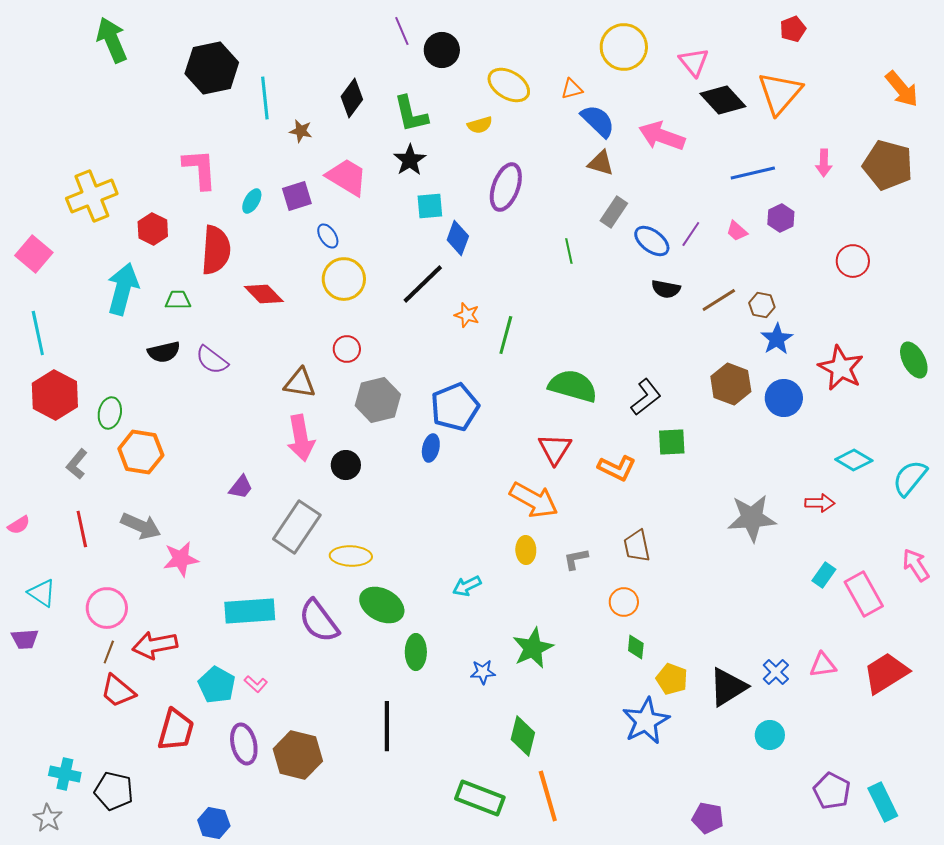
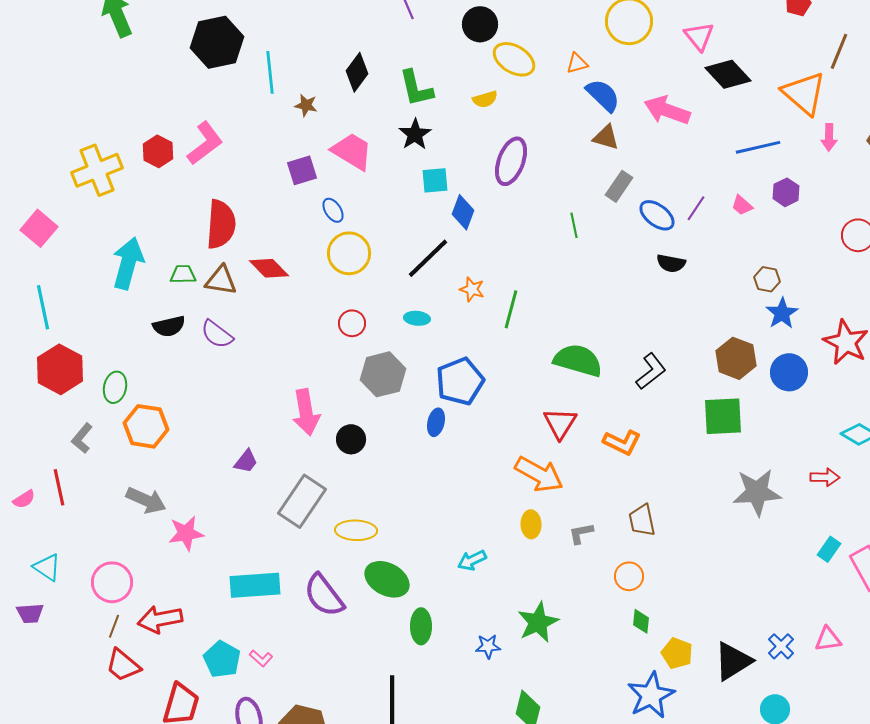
black circle: (442, 50) -> (480, 24), moved
orange triangle: (780, 93) -> (804, 93), moved, turned -30
pink L-shape: (200, 169) -> (205, 143), turned 57
cyan ellipse: (252, 201) -> (417, 318), moved, turned 65
red hexagon: (153, 229) -> (158, 151), moved
brown line: (719, 300) -> (839, 51), moved, turned -36
brown triangle: (300, 383) -> (221, 280), moved
green square: (672, 442) -> (723, 416), moved, size x1.4
red line: (82, 529) -> (59, 487), moved

